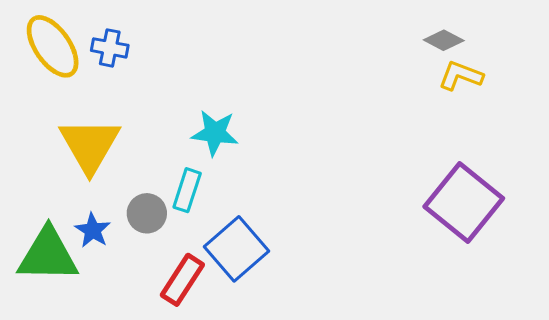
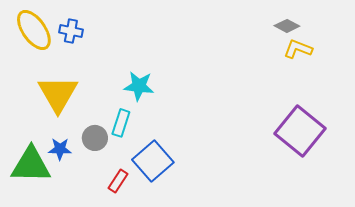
blue star: (93, 230) -> (60, 149), turned -30
red rectangle: (182, 280) -> (118, 181), size x0.7

